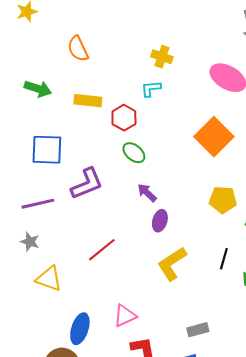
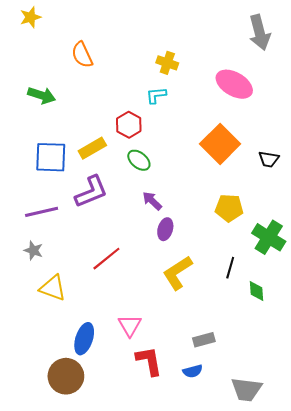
yellow rectangle: (88, 101) -> (92, 148), moved, turned -36
pink triangle: (125, 316) -> (130, 325), turned -35

